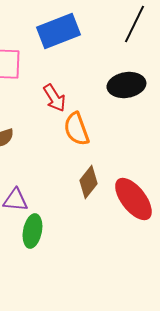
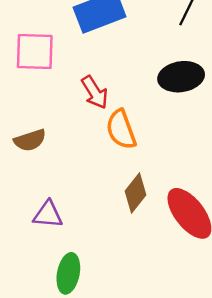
green ellipse: (32, 231) -> (68, 273), moved

